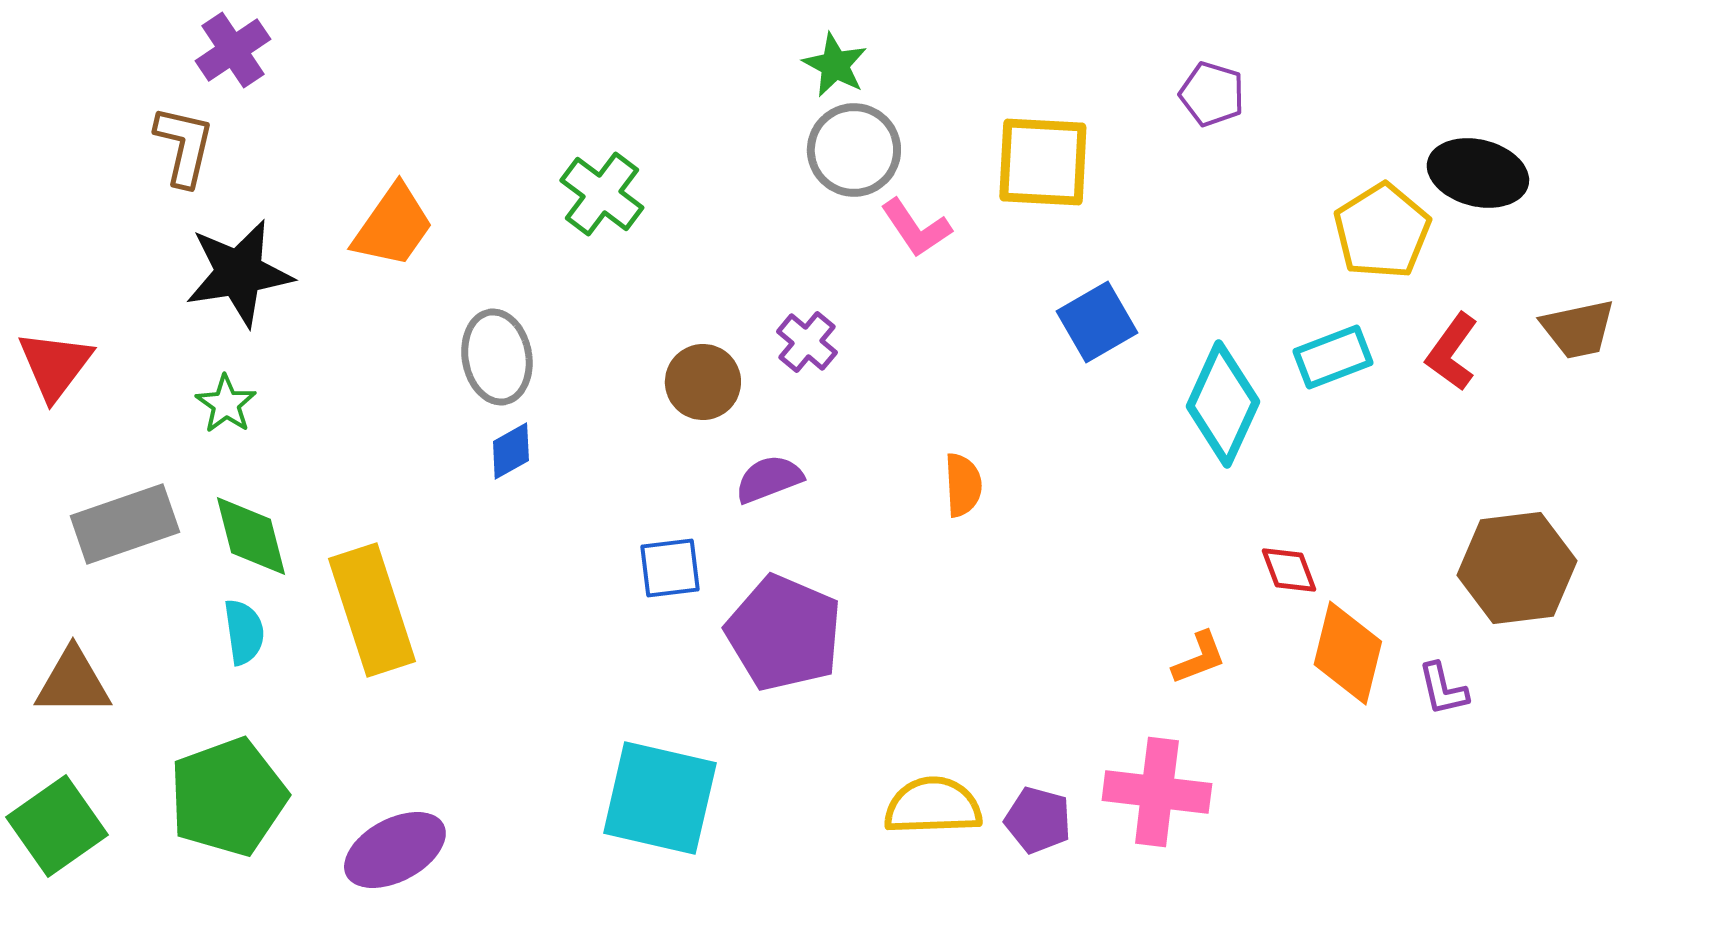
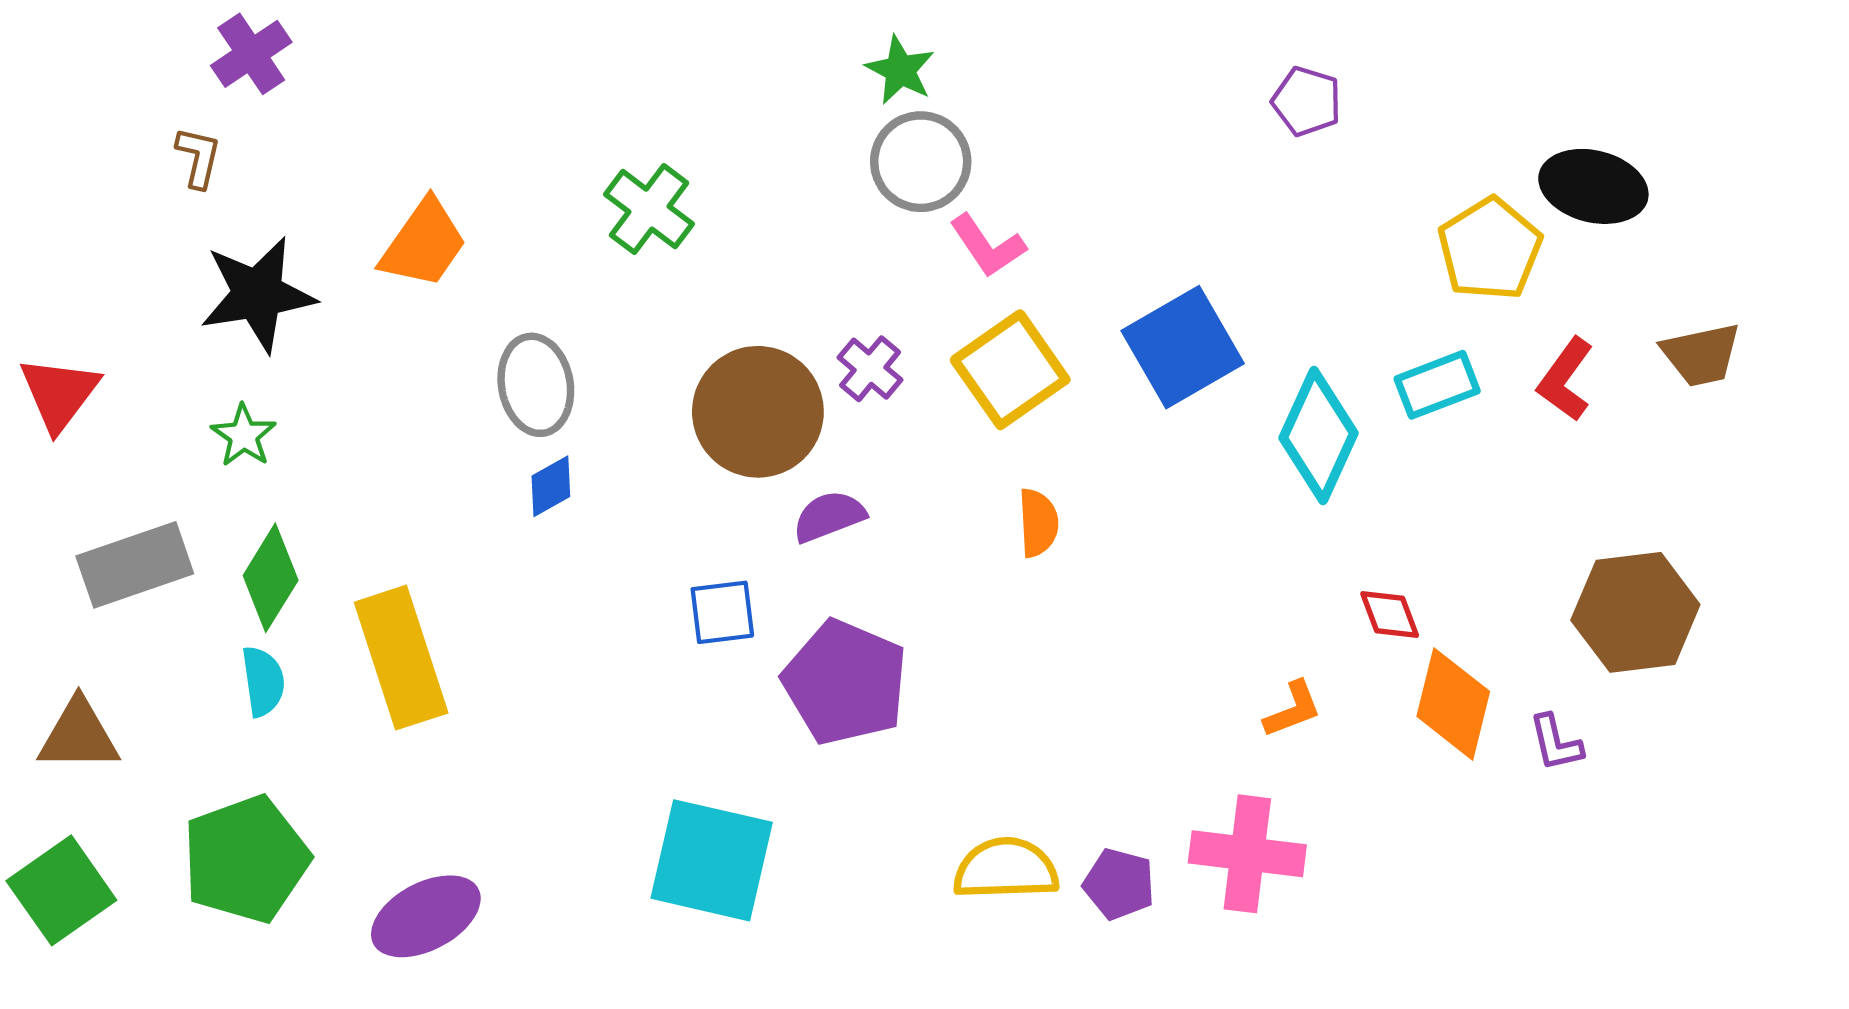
brown L-shape: (184, 146) -> (198, 157), size x0.7
yellow square: (1043, 162) -> (1010, 370), moved, turned -38
blue square: (1097, 322) -> (1183, 347), size x1.4
brown circle: (703, 382) -> (758, 412), size x1.6
green diamond: (251, 536) -> (271, 578), turned 46

